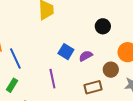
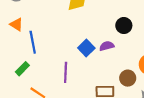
black circle: (103, 26) -> (124, 26), moved
purple semicircle: (86, 56) -> (107, 46), moved

